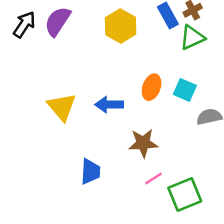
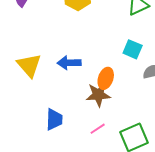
orange ellipse: (152, 87) -> (106, 78), moved
pink line: (153, 179) -> (98, 129), moved

